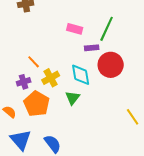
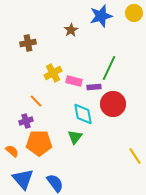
pink rectangle: (75, 29) -> (74, 81), moved
yellow cross: (51, 78) -> (53, 73), moved
orange pentagon: (37, 104) -> (39, 143), turned -30

